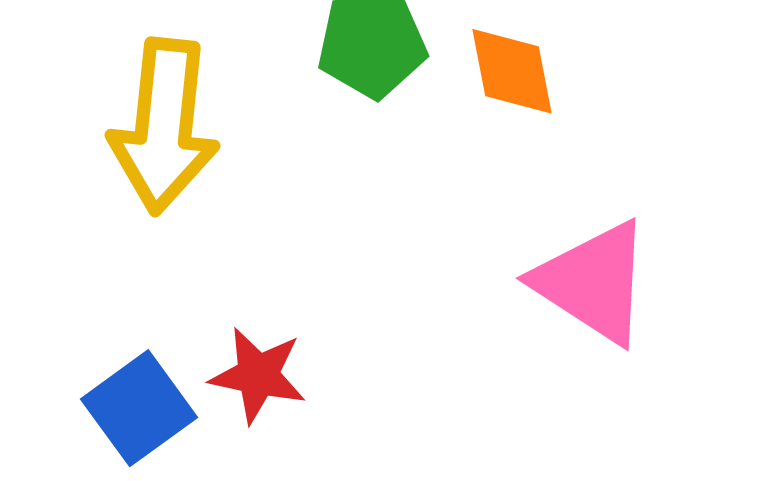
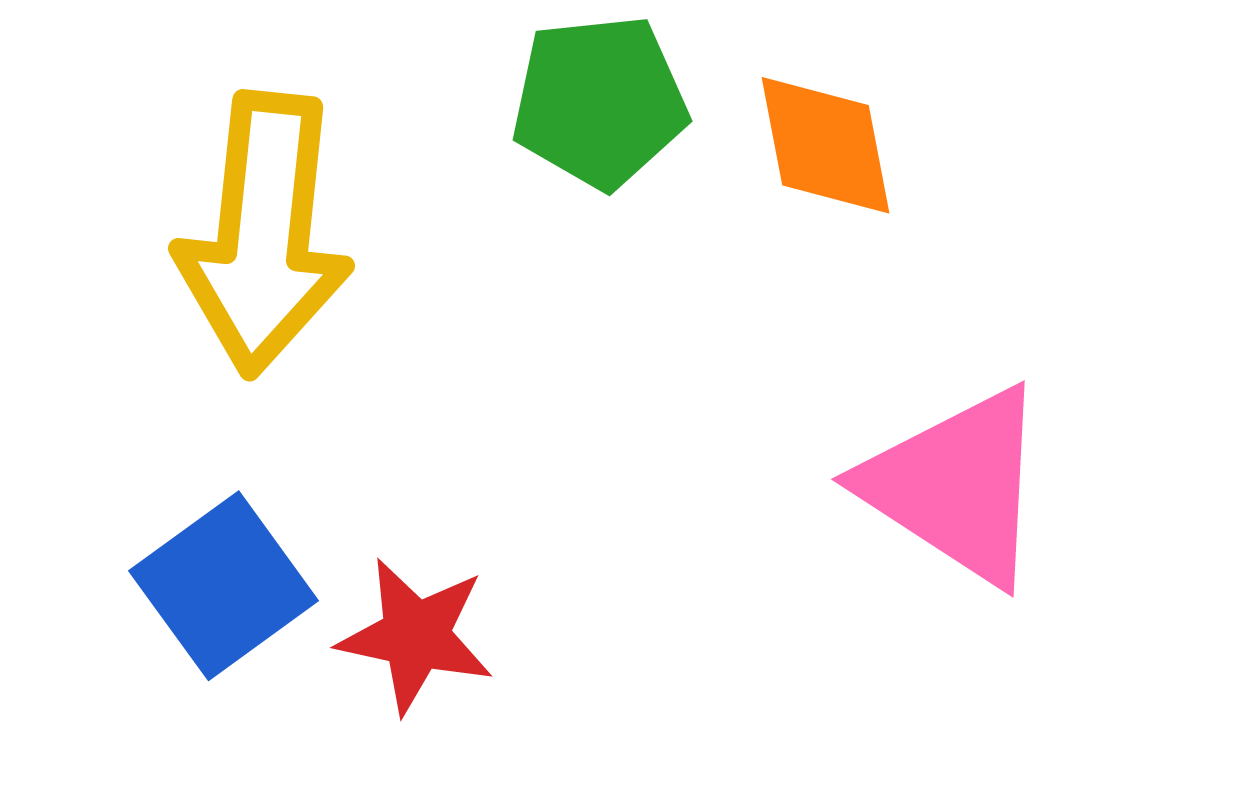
blue square: (139, 408) -> (224, 586), moved

